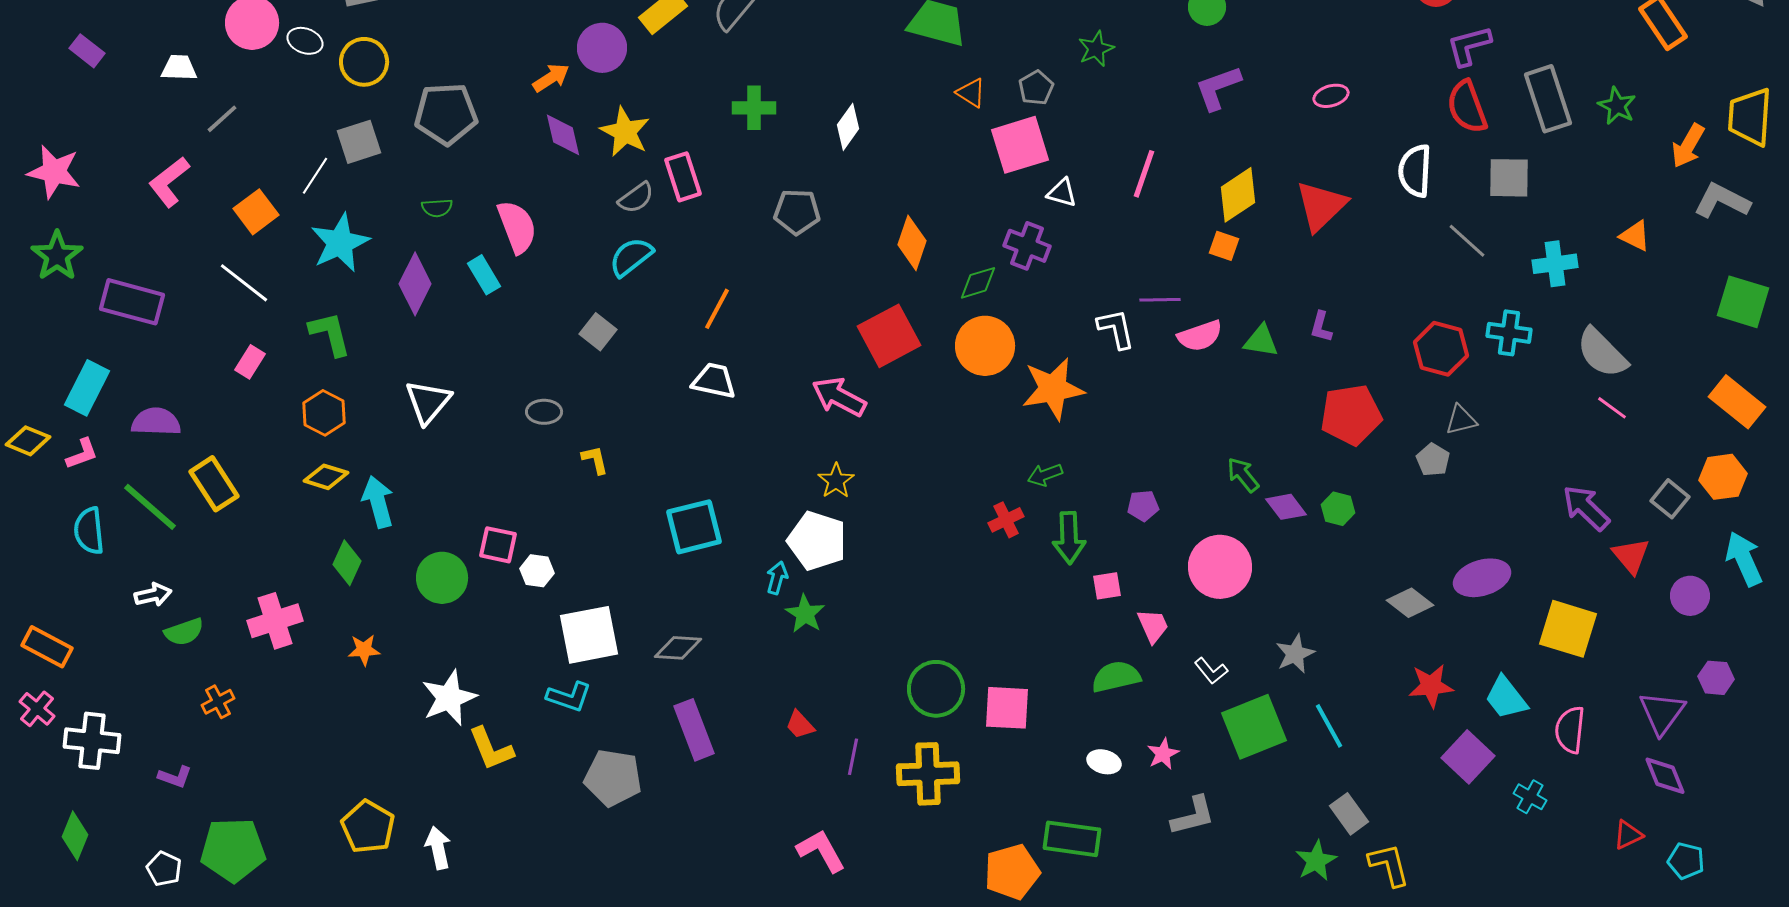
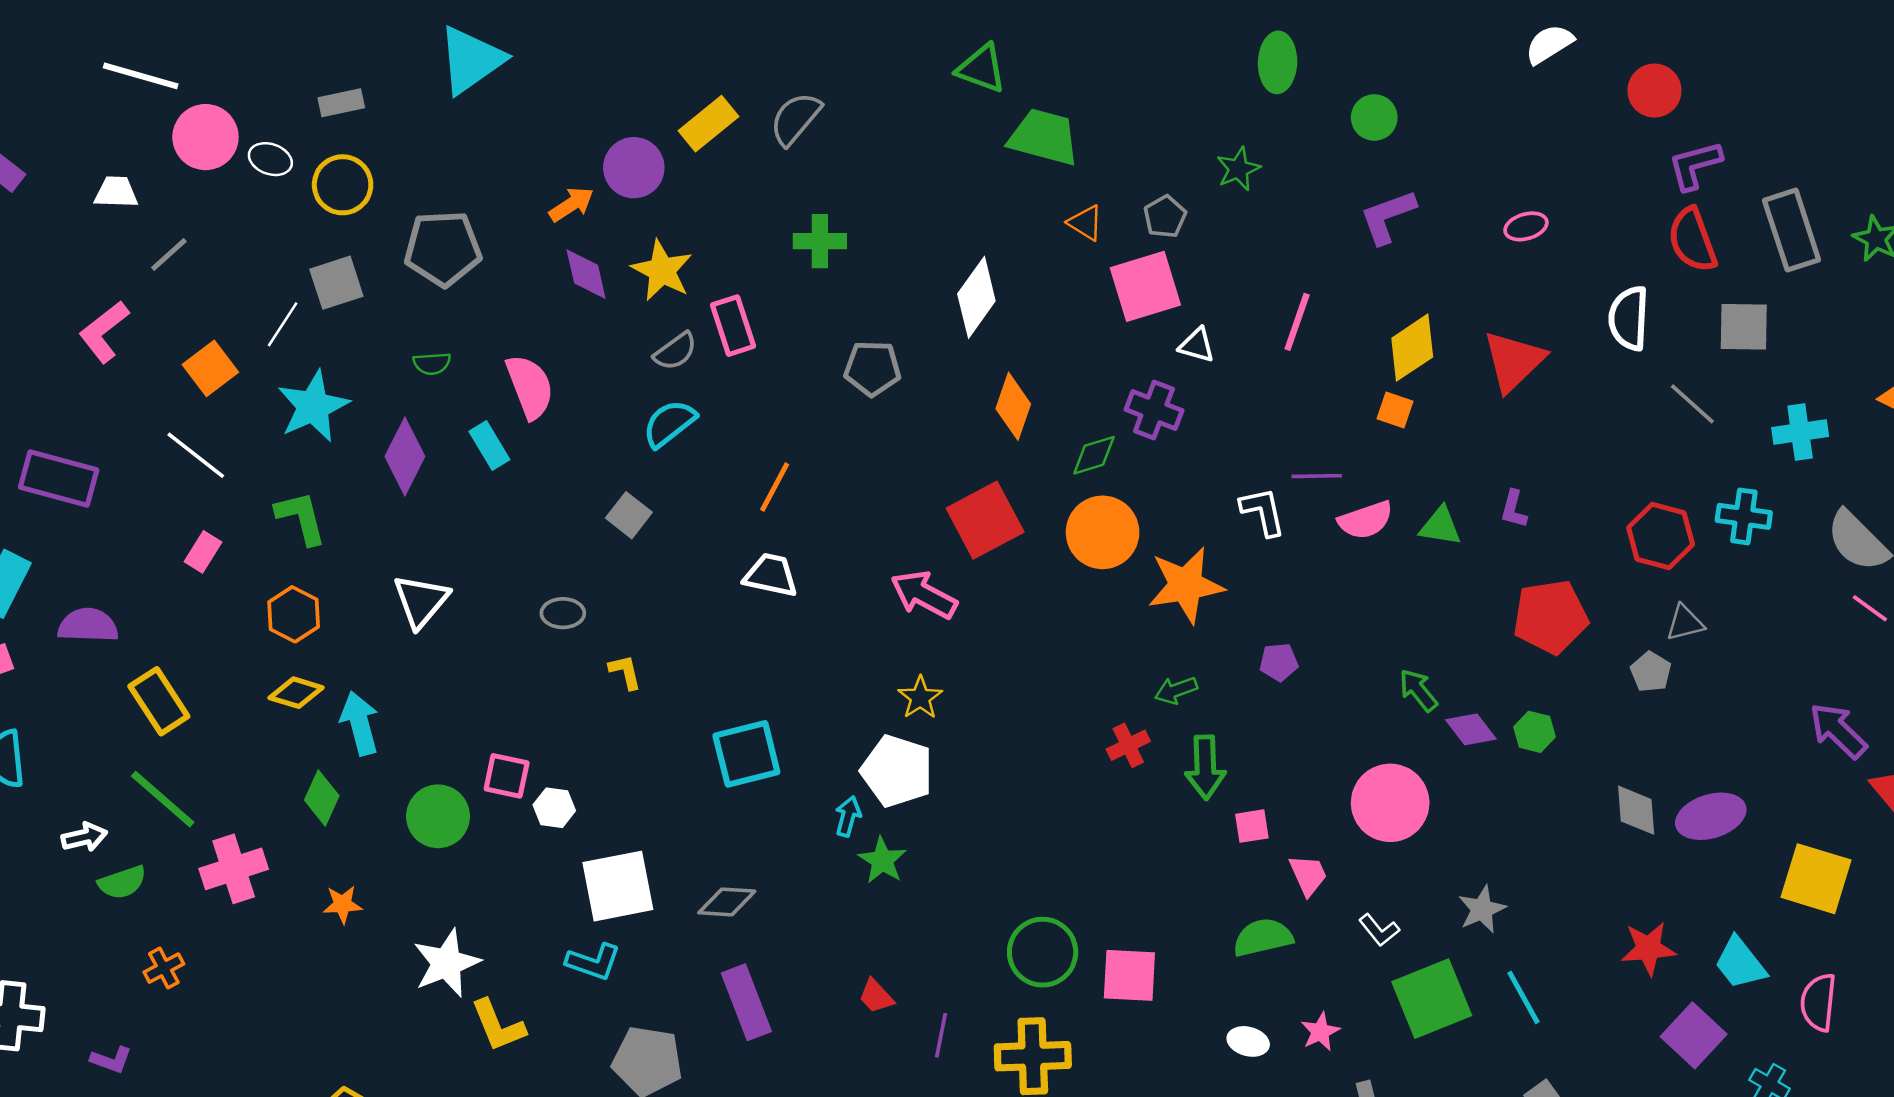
white diamond: (848, 127) -> (976, 297), moved, size x1.4
purple pentagon: (1143, 506) -> (1279, 662), moved
green line: (150, 507) -> (163, 799), moved
gray diamond: (1410, 603) -> (1636, 810), moved, turned 48

